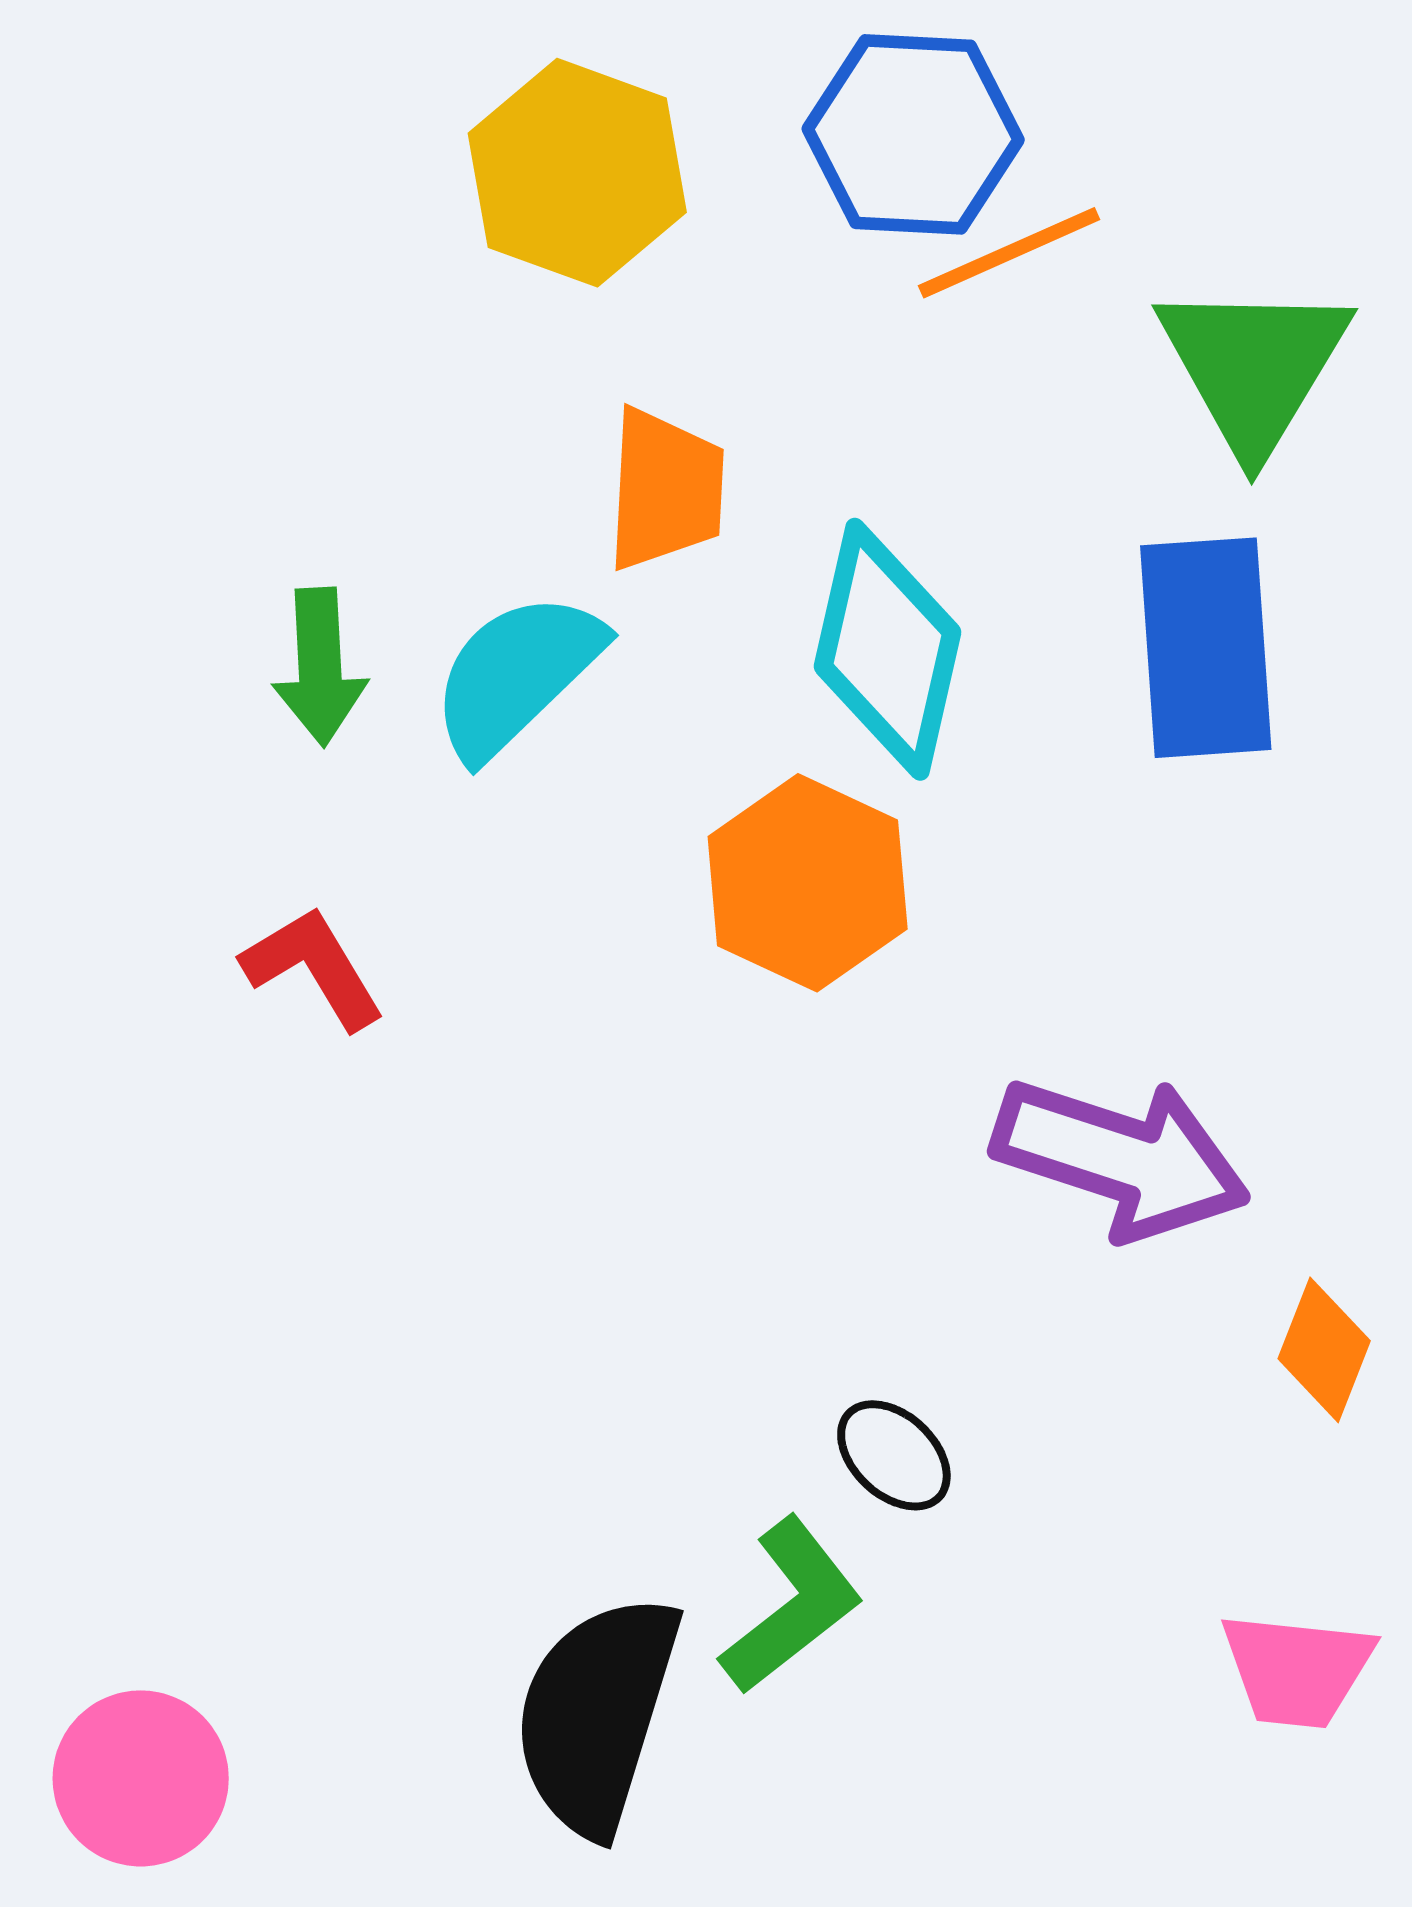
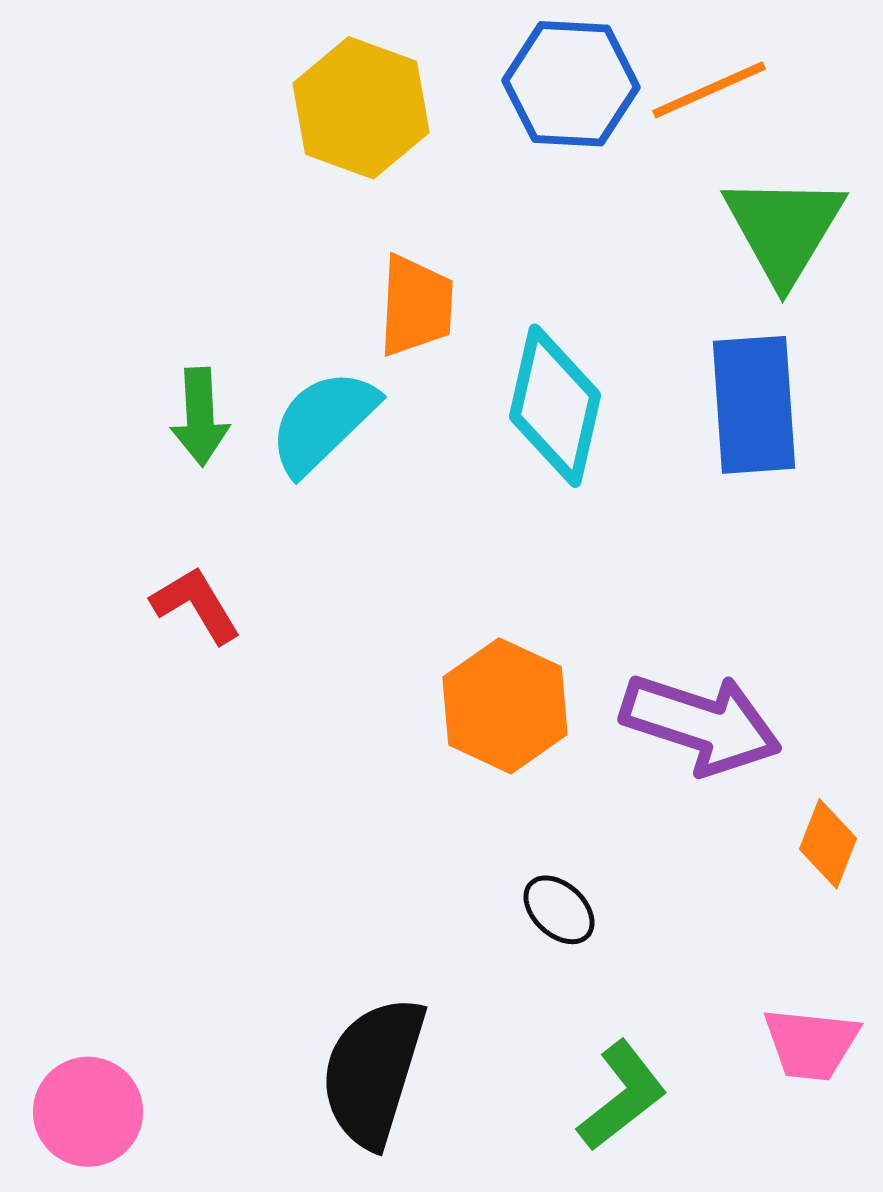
orange line: (1009, 253) -> (709, 90), moved
orange hexagon: (808, 883) -> (505, 706), moved
green L-shape: (792, 1606) -> (622, 1096), moved

